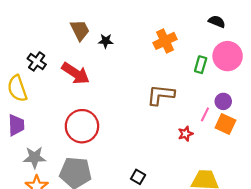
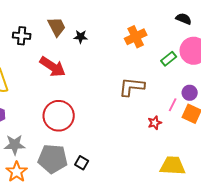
black cross: (37, 61) -> (22, 36), moved, turned -30
green rectangle: (201, 65) -> (169, 59), turned 35
black square: (138, 177) -> (82, 163), moved

